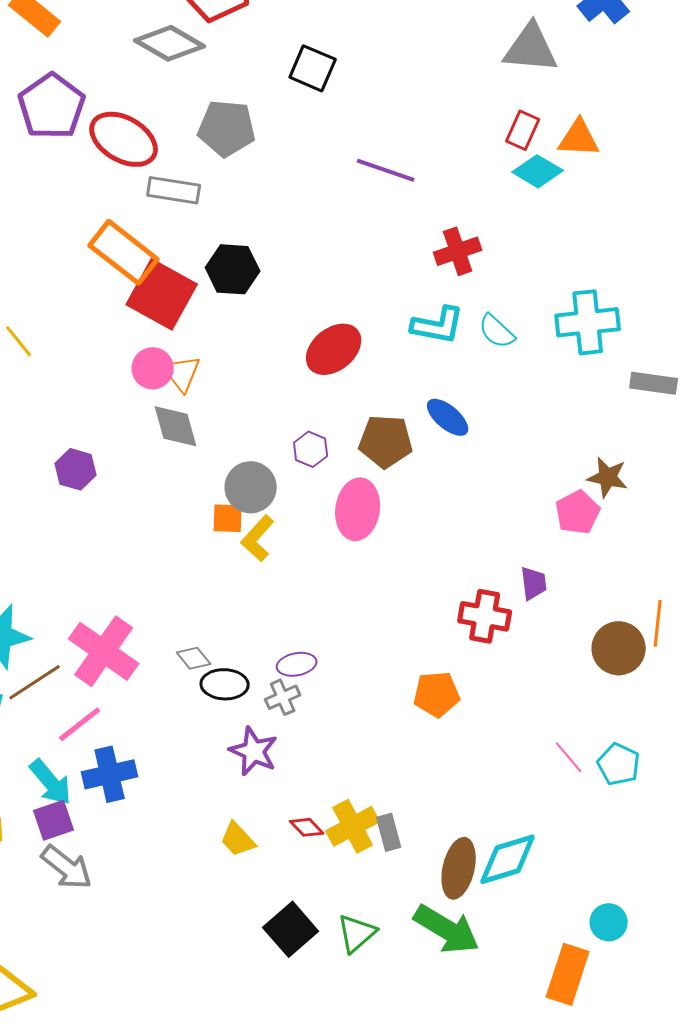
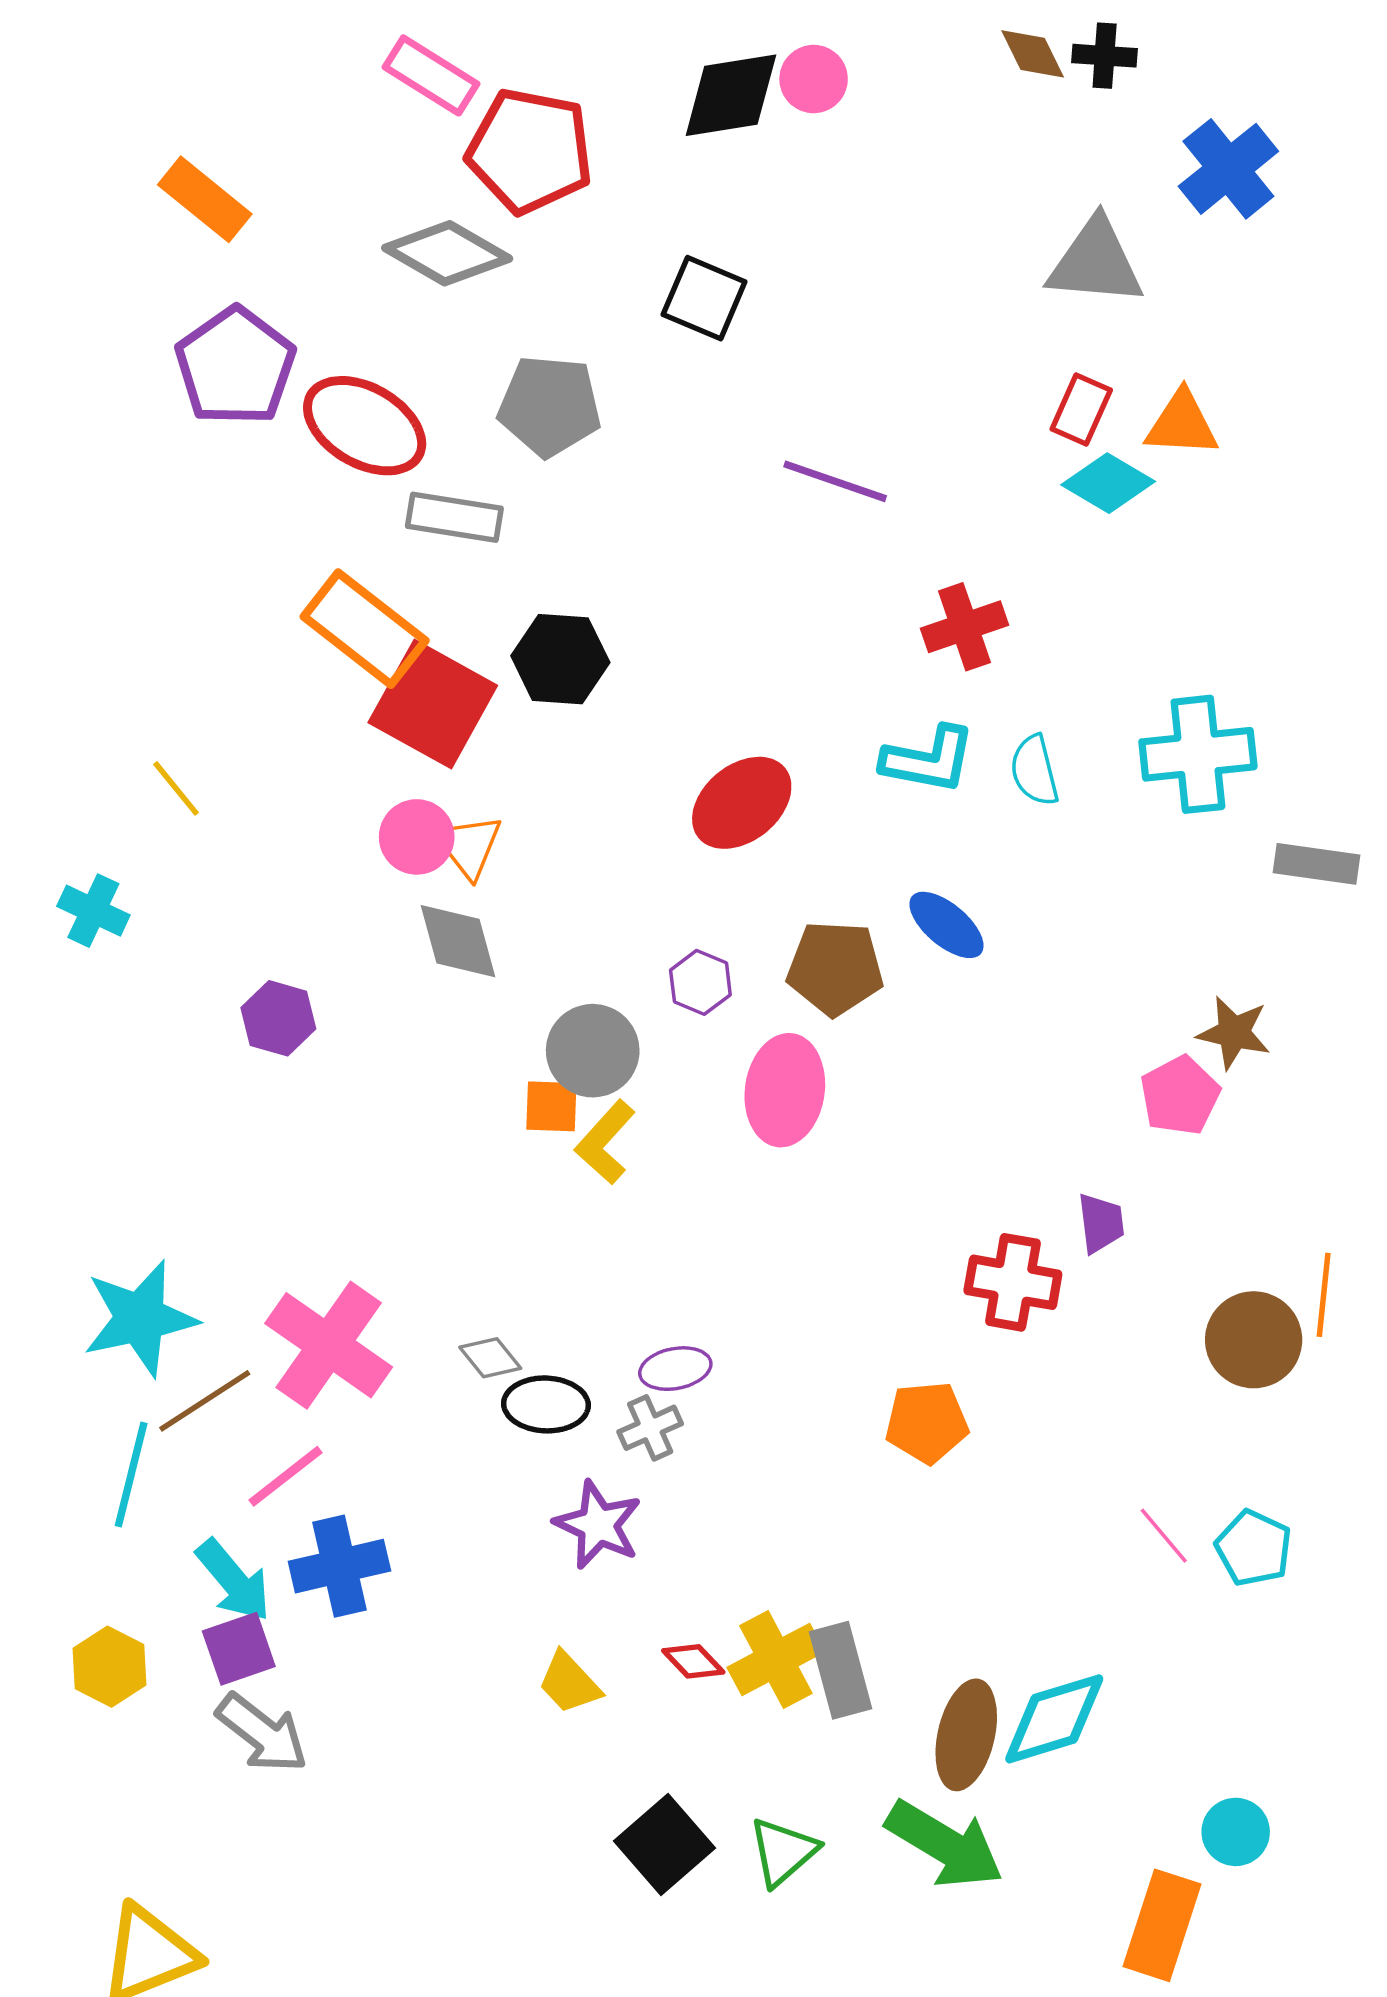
cyan semicircle: (497, 331) -> (1034, 770), turned 33
gray rectangle: (389, 832) -> (841, 1670), size x1.4

